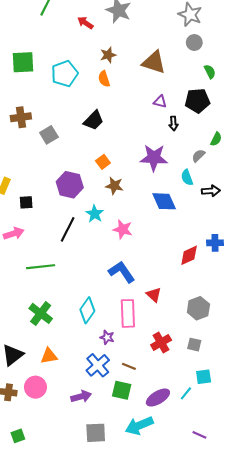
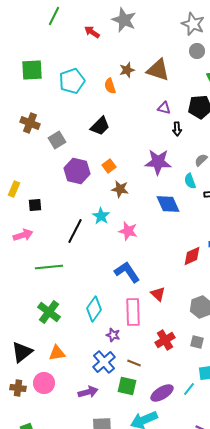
brown star: (108, 55) -> (127, 70), moved
brown cross: (21, 117) -> (30, 123), turned 30
purple hexagon: (70, 185) -> (77, 171), moved

